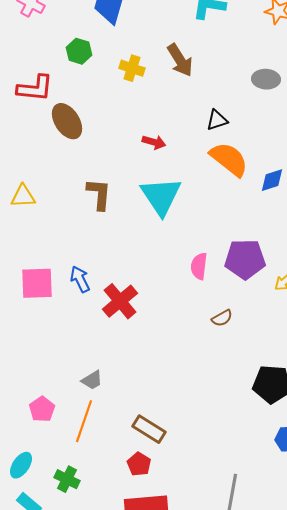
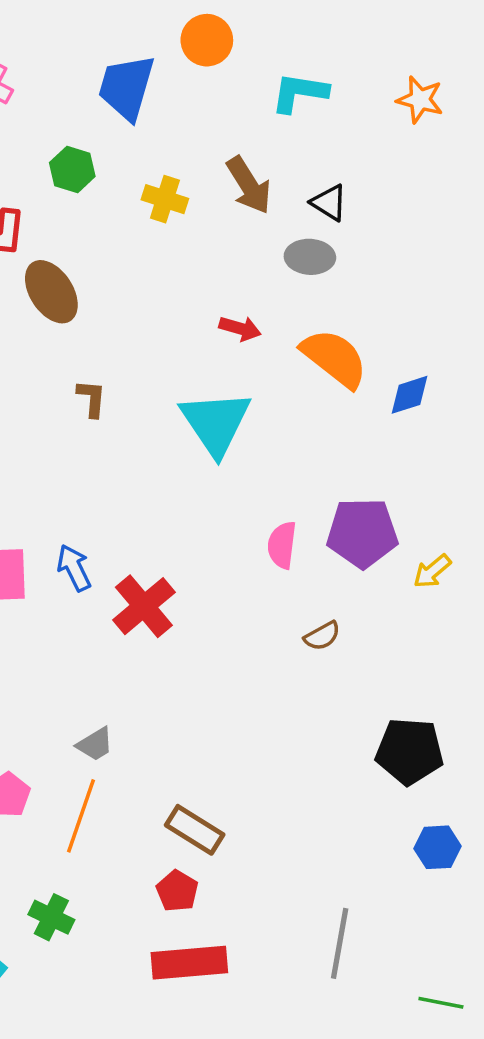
gray ellipse: (266, 79) -> (310, 257), moved
black triangle: (217, 120) -> (329, 203), moved, turned 50
red arrow: (154, 142) -> (240, 328), moved
brown L-shape: (99, 194) -> (92, 398), moved, size x0.7

